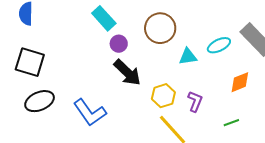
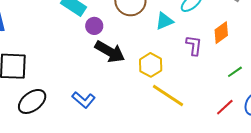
purple L-shape: (195, 101) -> (194, 45), moved
blue L-shape: (90, 112) -> (84, 100), size x0.7
green line: (231, 123) -> (235, 72), moved

